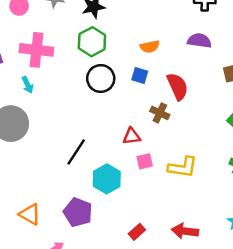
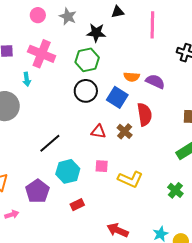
purple semicircle: (199, 41) -> (155, 81), moved
blue square: (140, 76) -> (117, 97), size x1.5
red triangle: (132, 136) -> (98, 132), moved
red rectangle: (137, 232) -> (77, 205), moved

